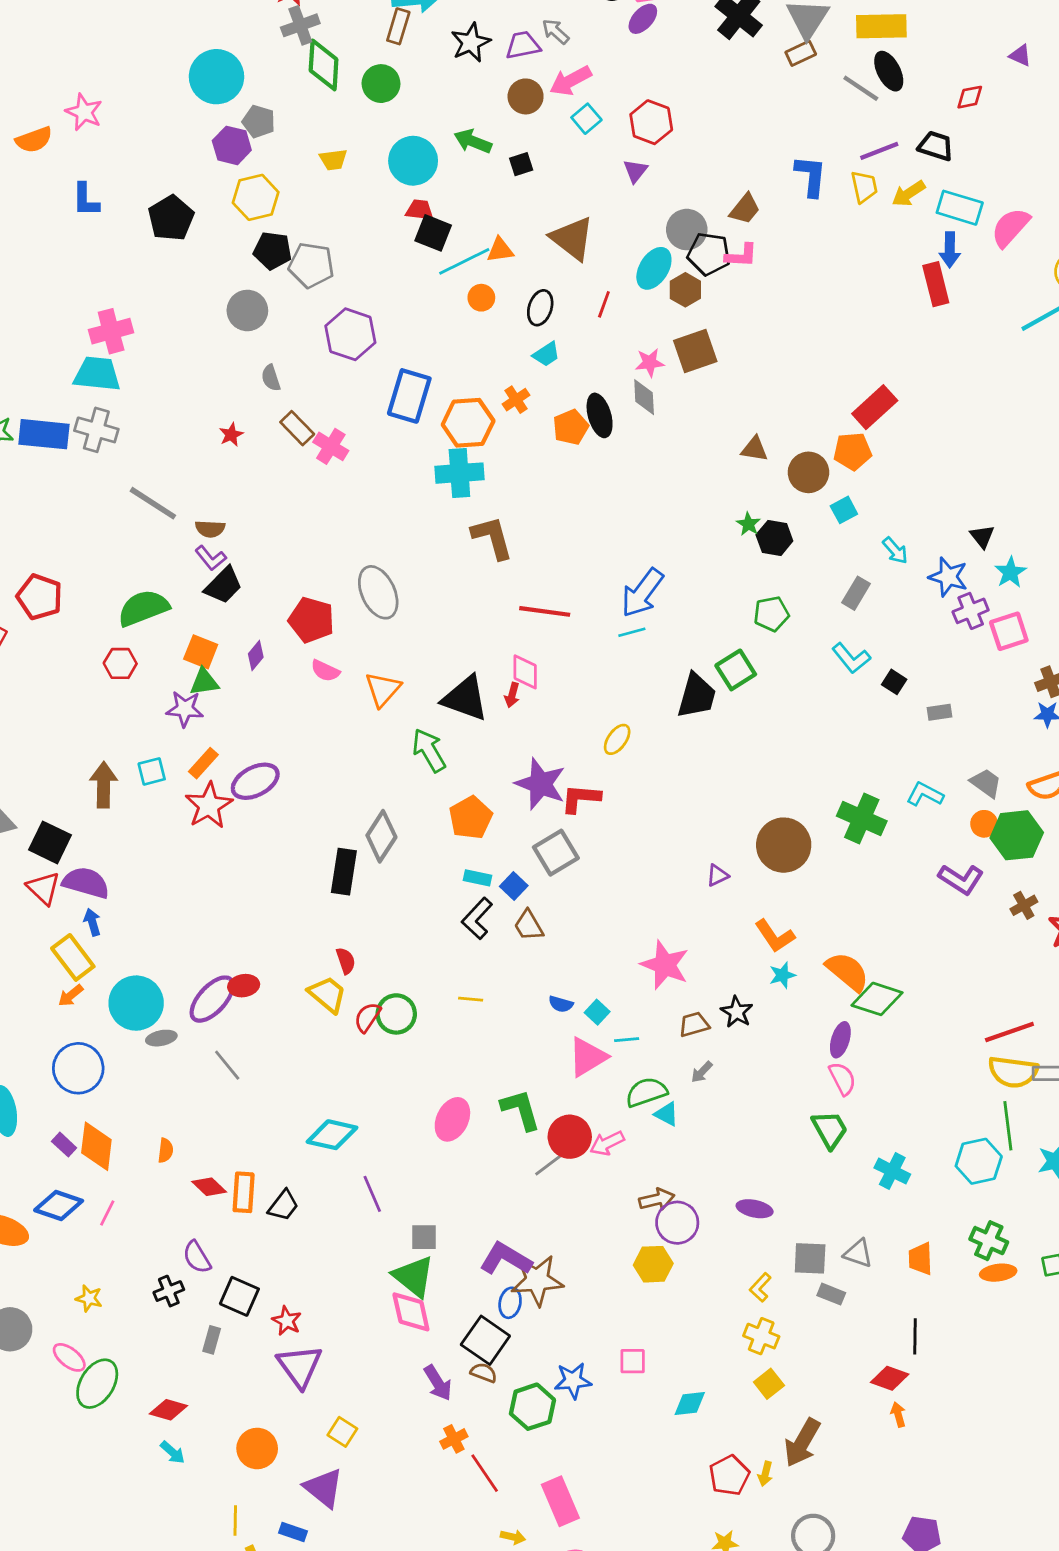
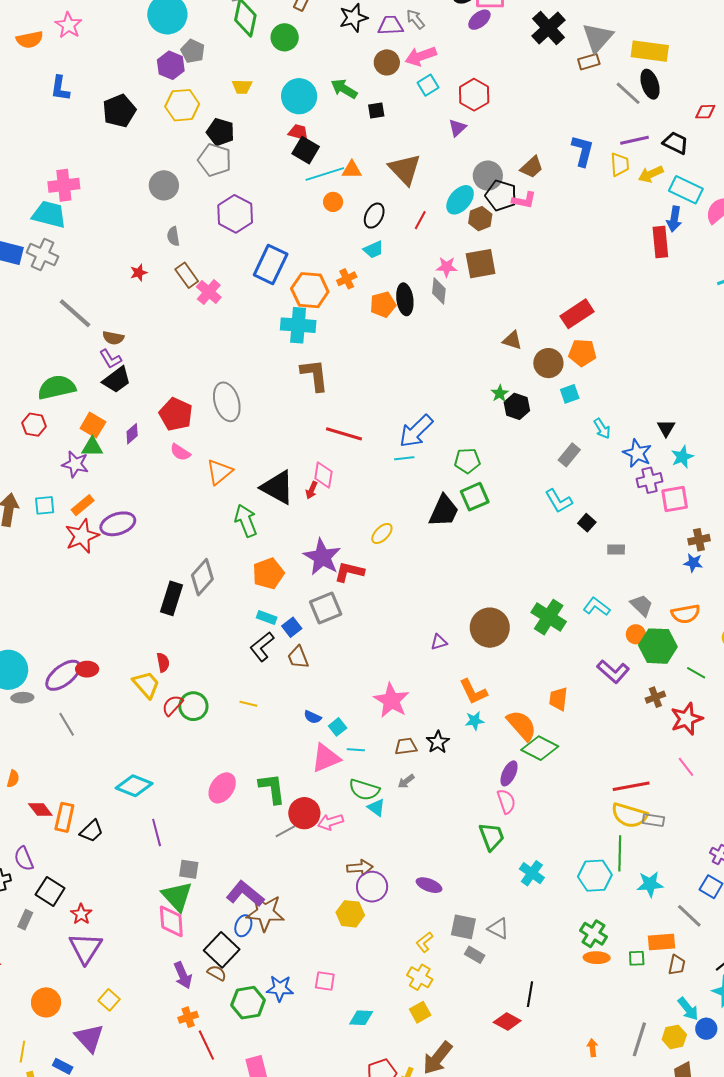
black pentagon: (273, 251) -> (220, 132), moved
red rectangle: (875, 407) -> (577, 314), moved
green pentagon: (771, 614) -> (467, 461), moved
green semicircle: (646, 1092) -> (364, 790), turned -152
orange trapezoid: (920, 1259) -> (558, 699), moved
orange arrow: (898, 1414) -> (592, 1048), moved

